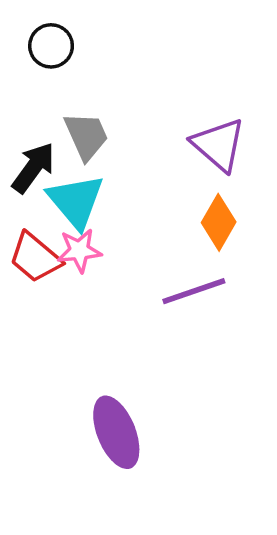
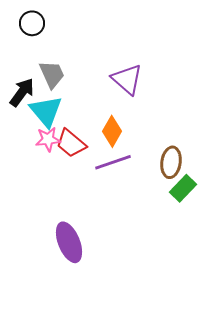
orange diamond: (219, 222) -> (112, 131), moved
red trapezoid: (35, 258) -> (71, 143), moved

